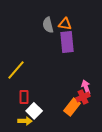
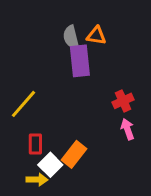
purple rectangle: (67, 42) -> (80, 61), moved
red cross: (83, 97) -> (123, 101), moved
orange rectangle: (72, 107) -> (74, 154), moved

